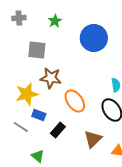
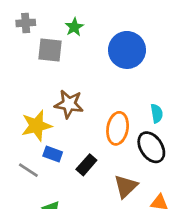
gray square: (37, 50) -> (50, 50), moved
orange ellipse: (75, 101) -> (118, 128), moved, turned 45
black rectangle: (58, 130) -> (86, 165), moved

